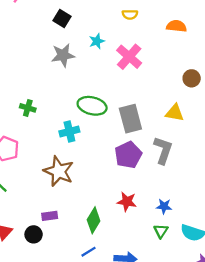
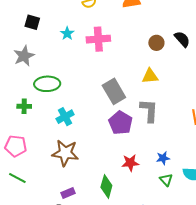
gray star: (63, 55) -> (24, 56), moved
pink cross: (129, 57) -> (98, 39), turned -30
green ellipse: (92, 106) -> (47, 84), moved

